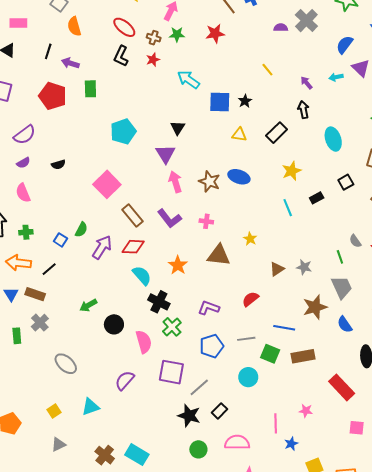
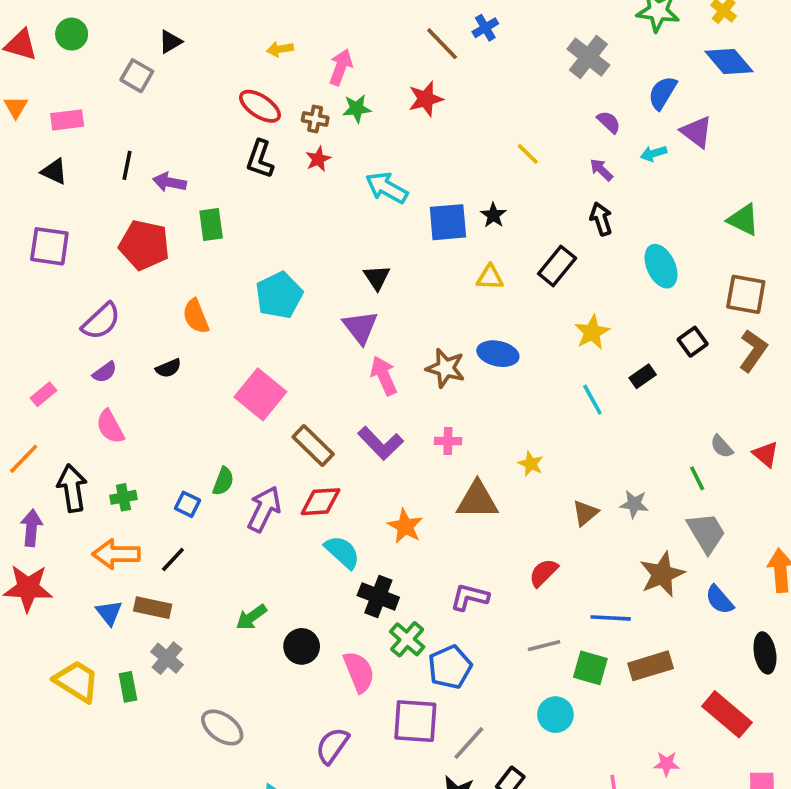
orange semicircle: (74, 26) -> (196, 316), moved
purple semicircle: (281, 28) -> (609, 122), moved, turned 48
blue pentagon: (212, 346) -> (450, 667), moved

